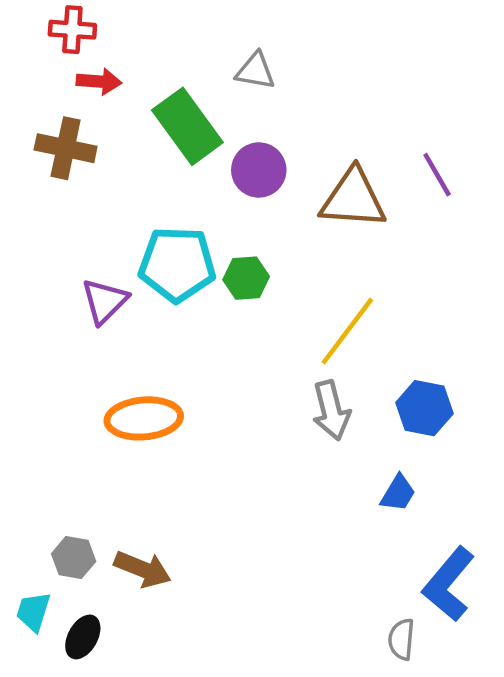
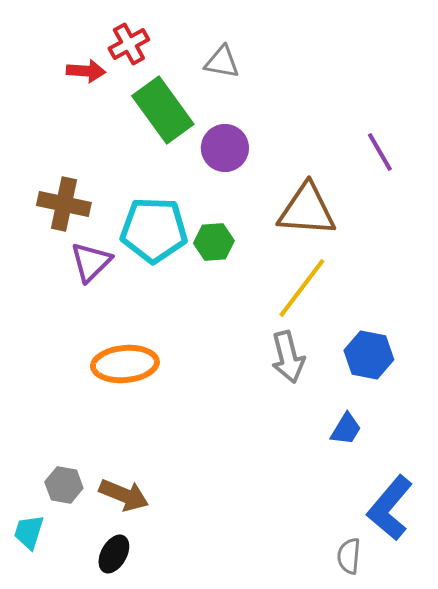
red cross: (72, 30) -> (129, 44), moved, turned -33
brown cross: (66, 148) -> (64, 204), moved
brown triangle: (353, 199) -> (307, 210), moved
black ellipse: (83, 637) -> (114, 554), moved

